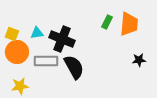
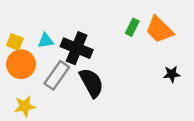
orange trapezoid: (129, 24) -> (159, 30), turned 130
gray rectangle: (46, 61) -> (57, 75), turned -55

